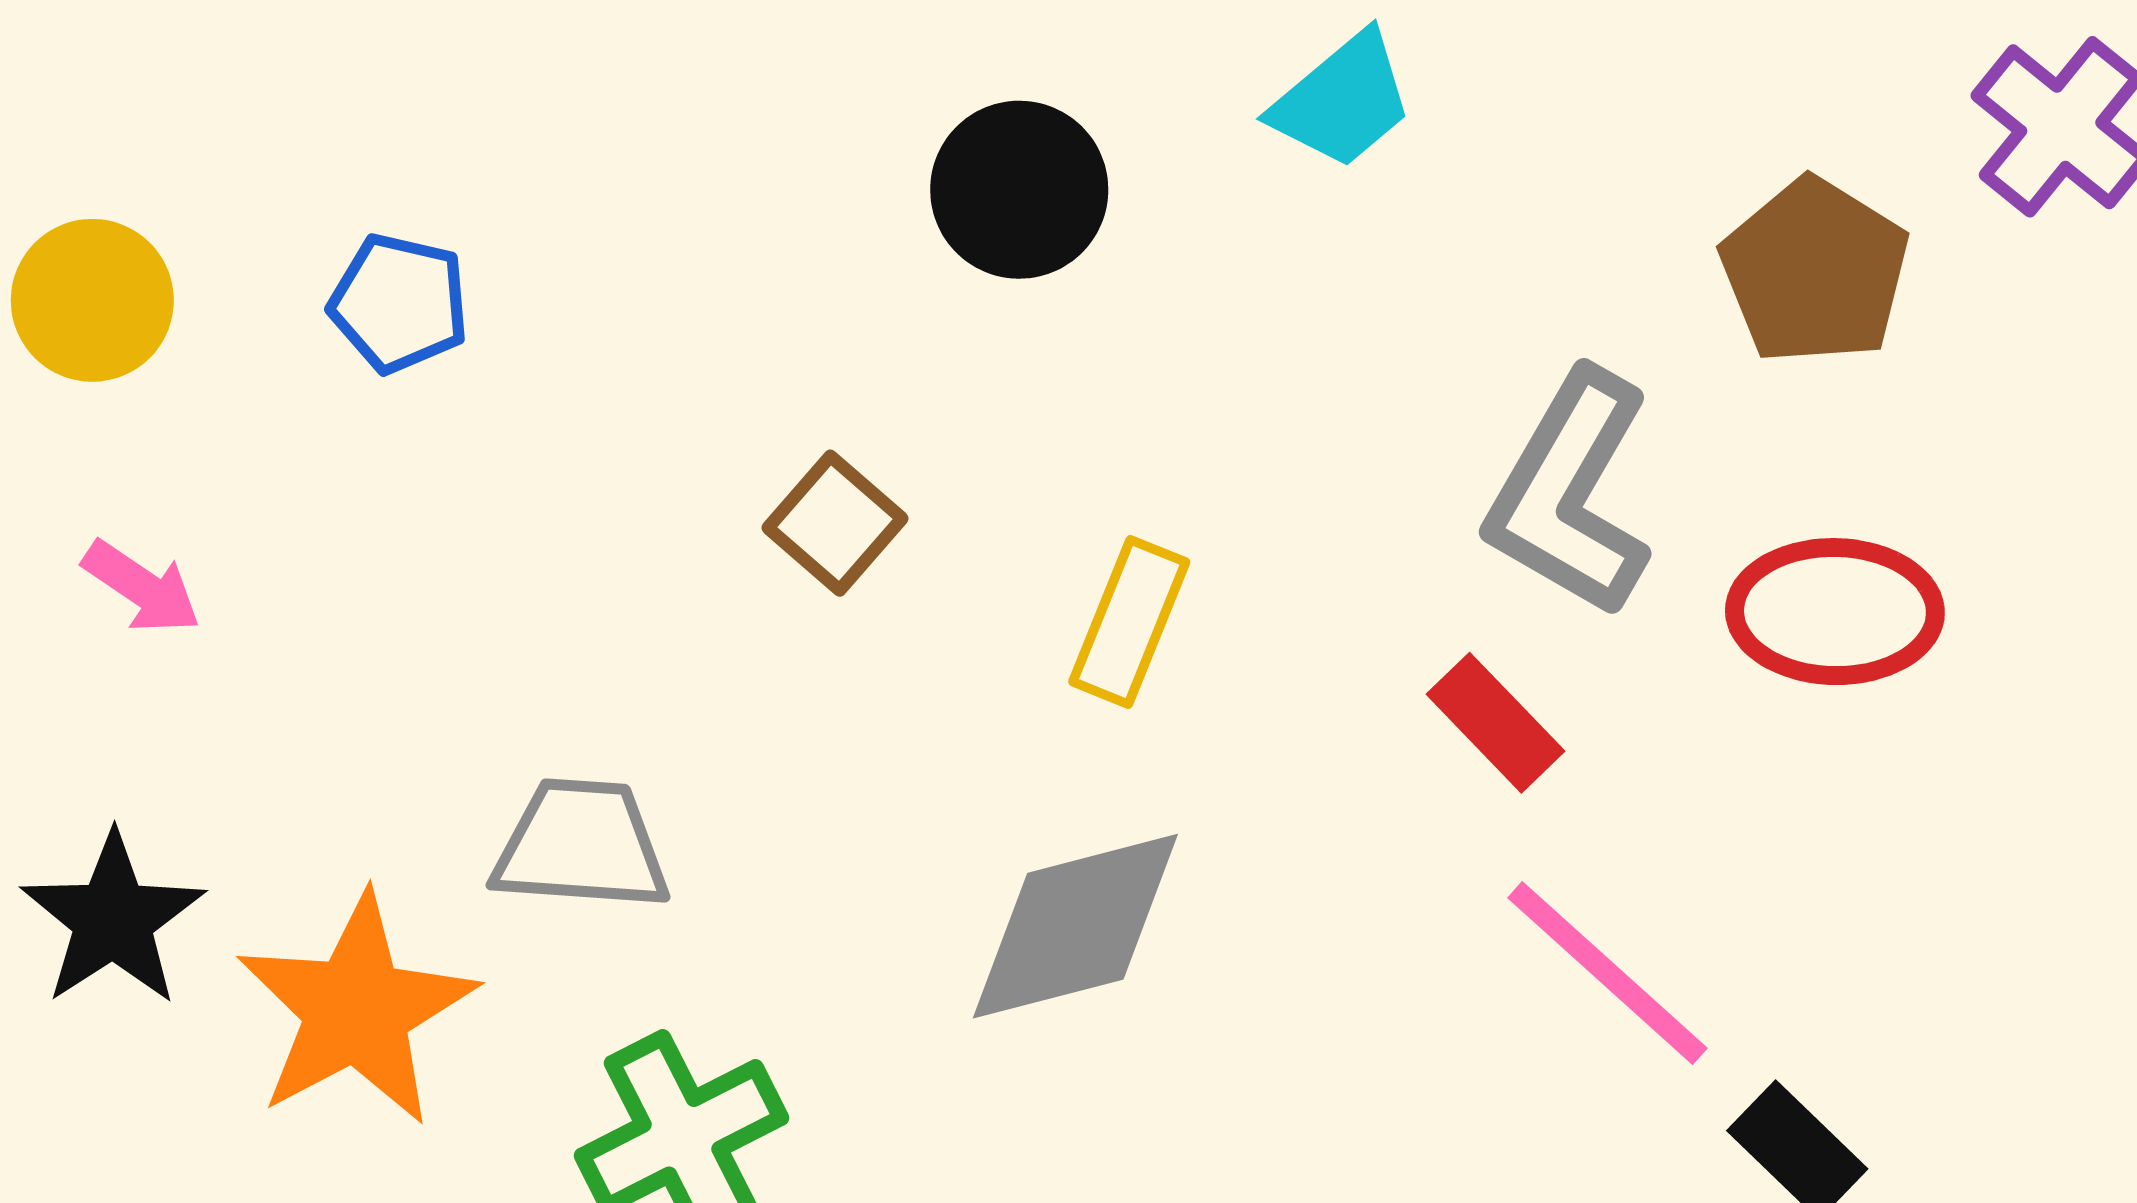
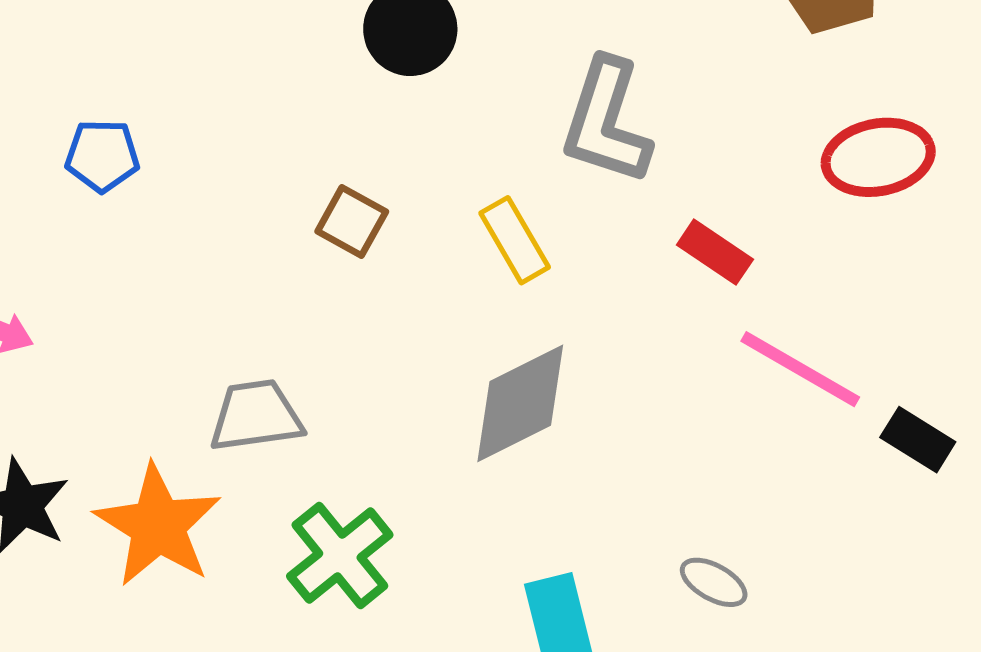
gray L-shape: (1570, 493) -> (606, 121), moved
yellow rectangle: (1129, 622) -> (515, 240), turned -40

